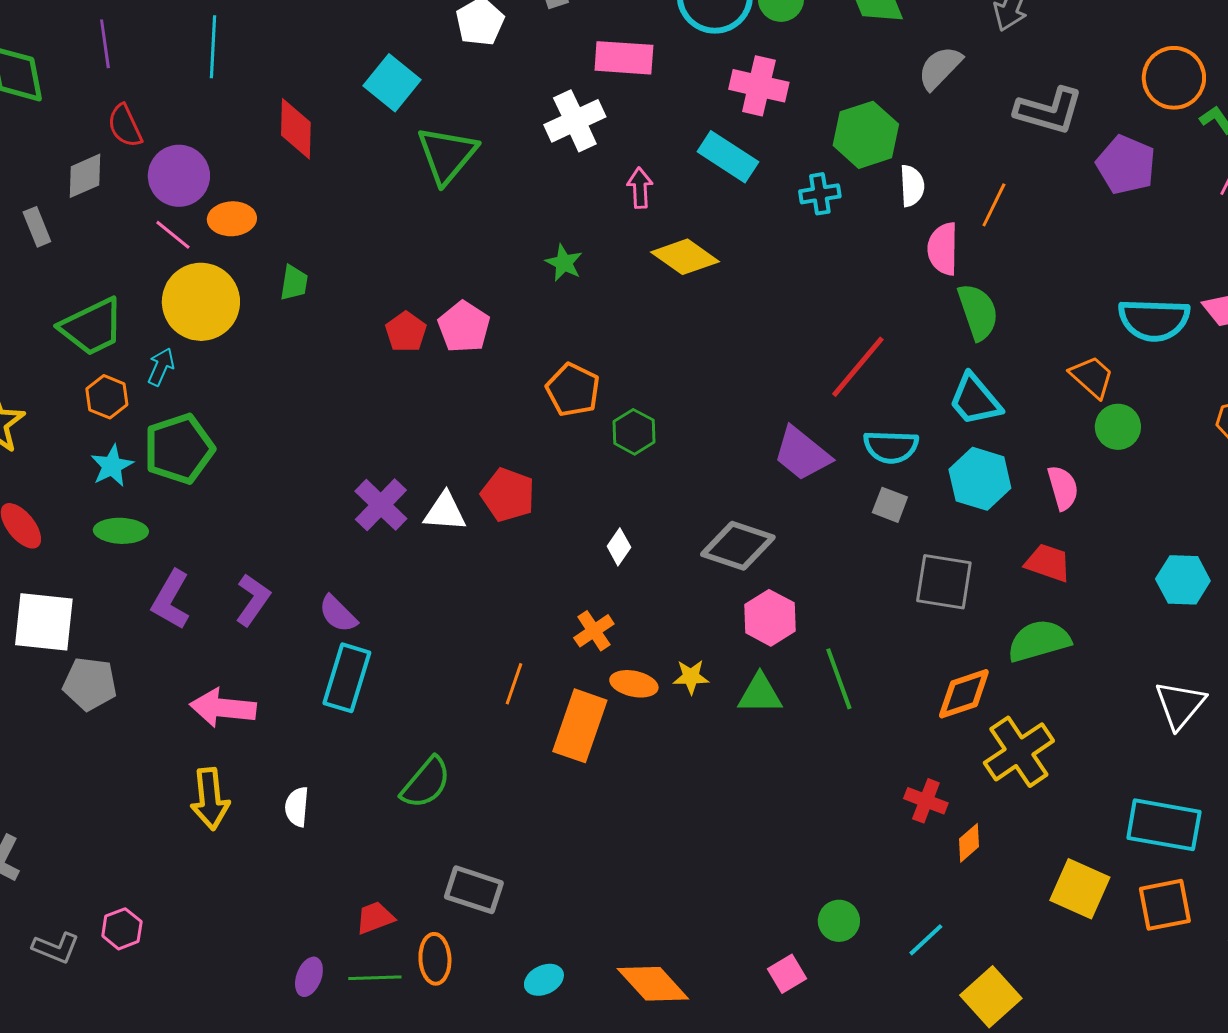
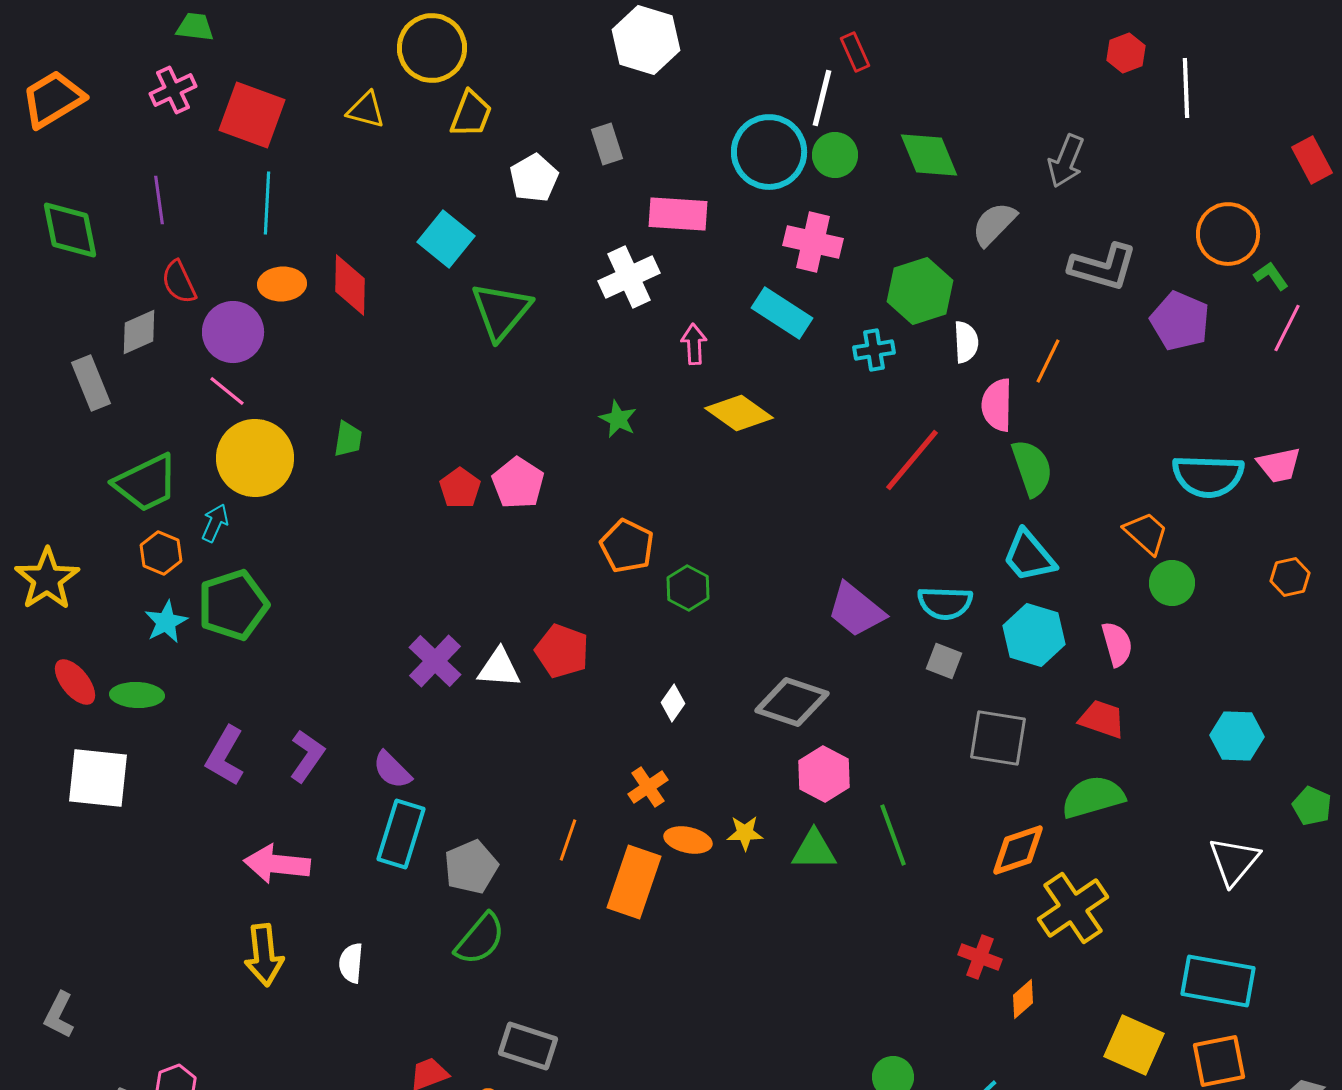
orange ellipse: (232, 219) -> (282, 284), moved
gray rectangle: (37, 227) -> (91, 383), size x1.4
red line: (858, 367) -> (912, 460), moved
green ellipse: (121, 531) -> (137, 695), moved
gray pentagon: (90, 684) -> (471, 867), moved, turned -30

